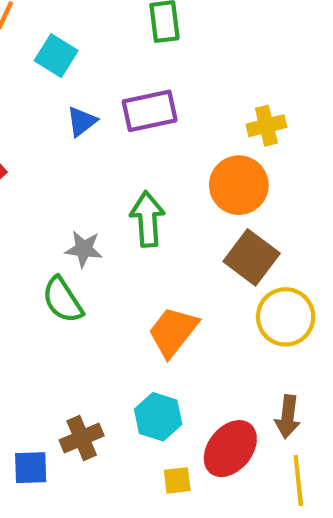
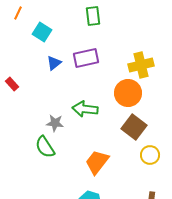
yellow cross: (266, 126) -> (141, 65), size x1.4
green arrow: (147, 219) -> (85, 109), turned -80
yellow circle: (286, 317) -> (150, 155), size x0.7

